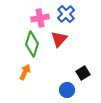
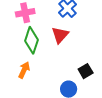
pink cross: (40, 18) -> (25, 13), moved

